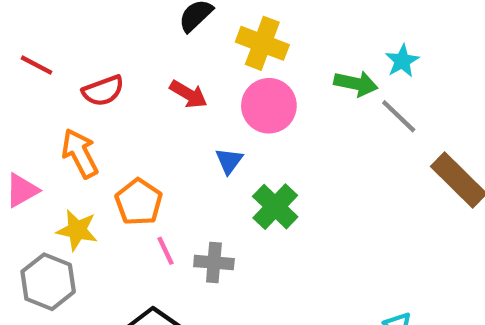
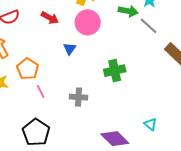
green cross: (275, 207) -> (115, 71), moved, turned 35
gray cross: (214, 263) -> (79, 97), moved

